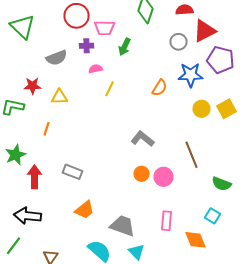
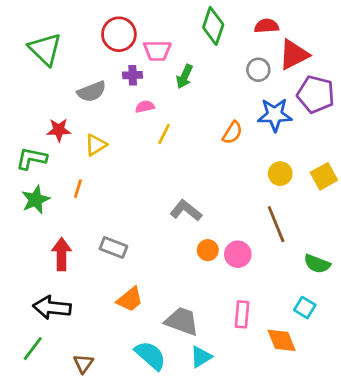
yellow triangle: (60, 97) -> (96, 145), turned -30
yellow circle: (202, 109) -> (280, 174), moved
yellow square: (226, 109) -> (324, 176), moved
gray L-shape: (142, 139) -> (186, 210), moved
green star: (16, 155) -> (36, 200), moved
cyan triangle: (136, 252) -> (201, 357), turned 42

